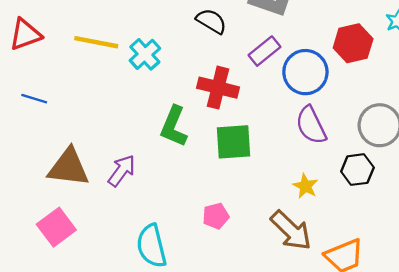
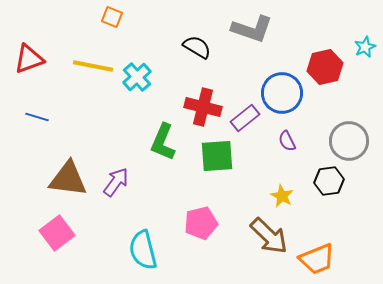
purple rectangle: (264, 51) -> (245, 118), moved
purple semicircle: (311, 125) -> (287, 141), size x0.6
pink pentagon: (216, 216) -> (201, 223), size x1.4

